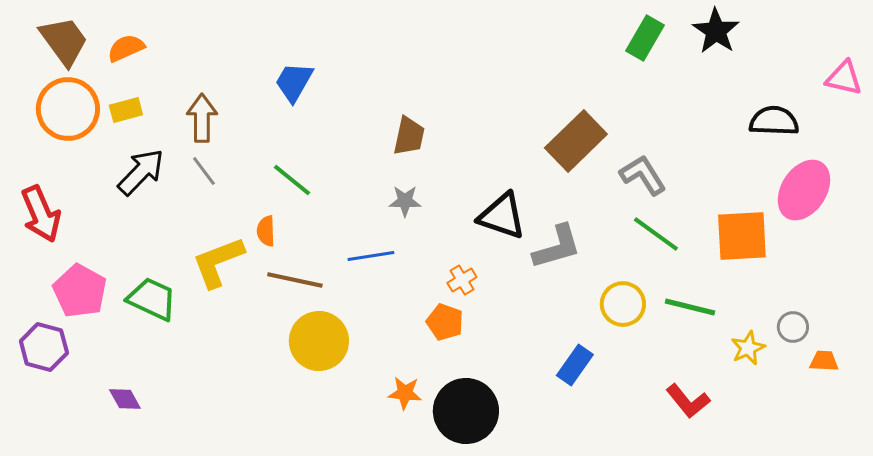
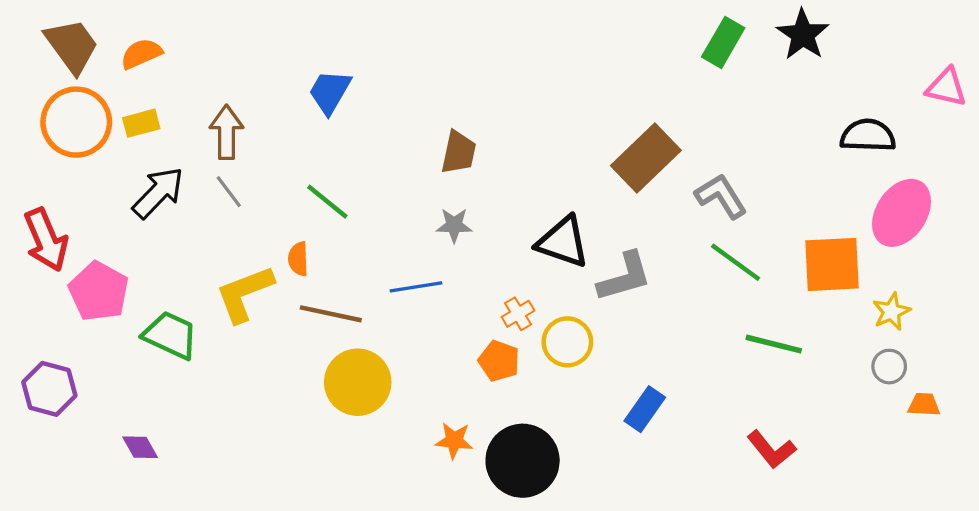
pink pentagon: (80, 291) -> (99, 291), moved
yellow circle: (623, 304) -> (567, 342), moved
yellow star: (748, 348) -> (891, 312), moved

